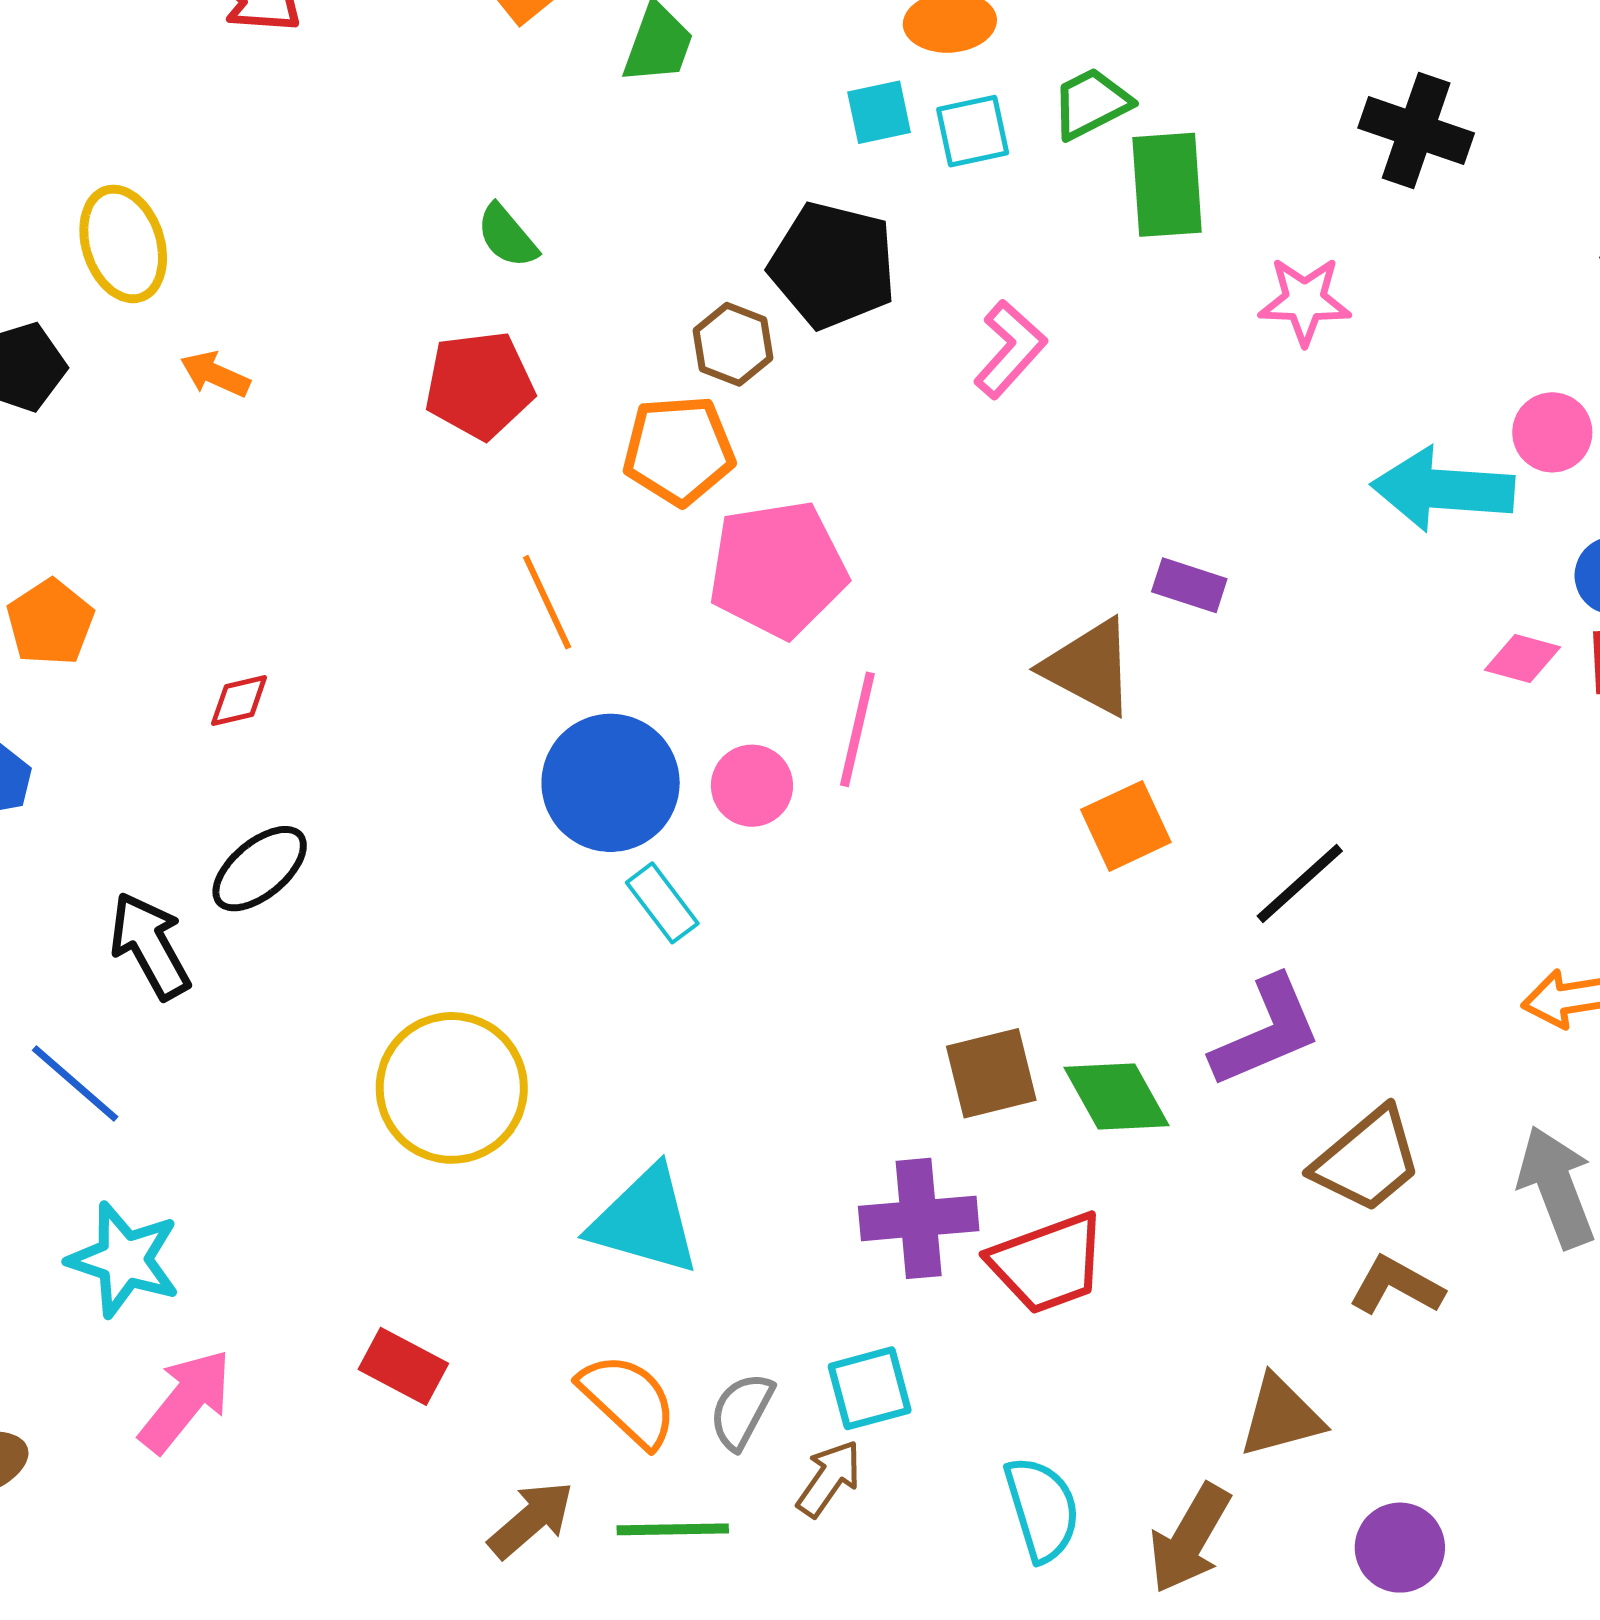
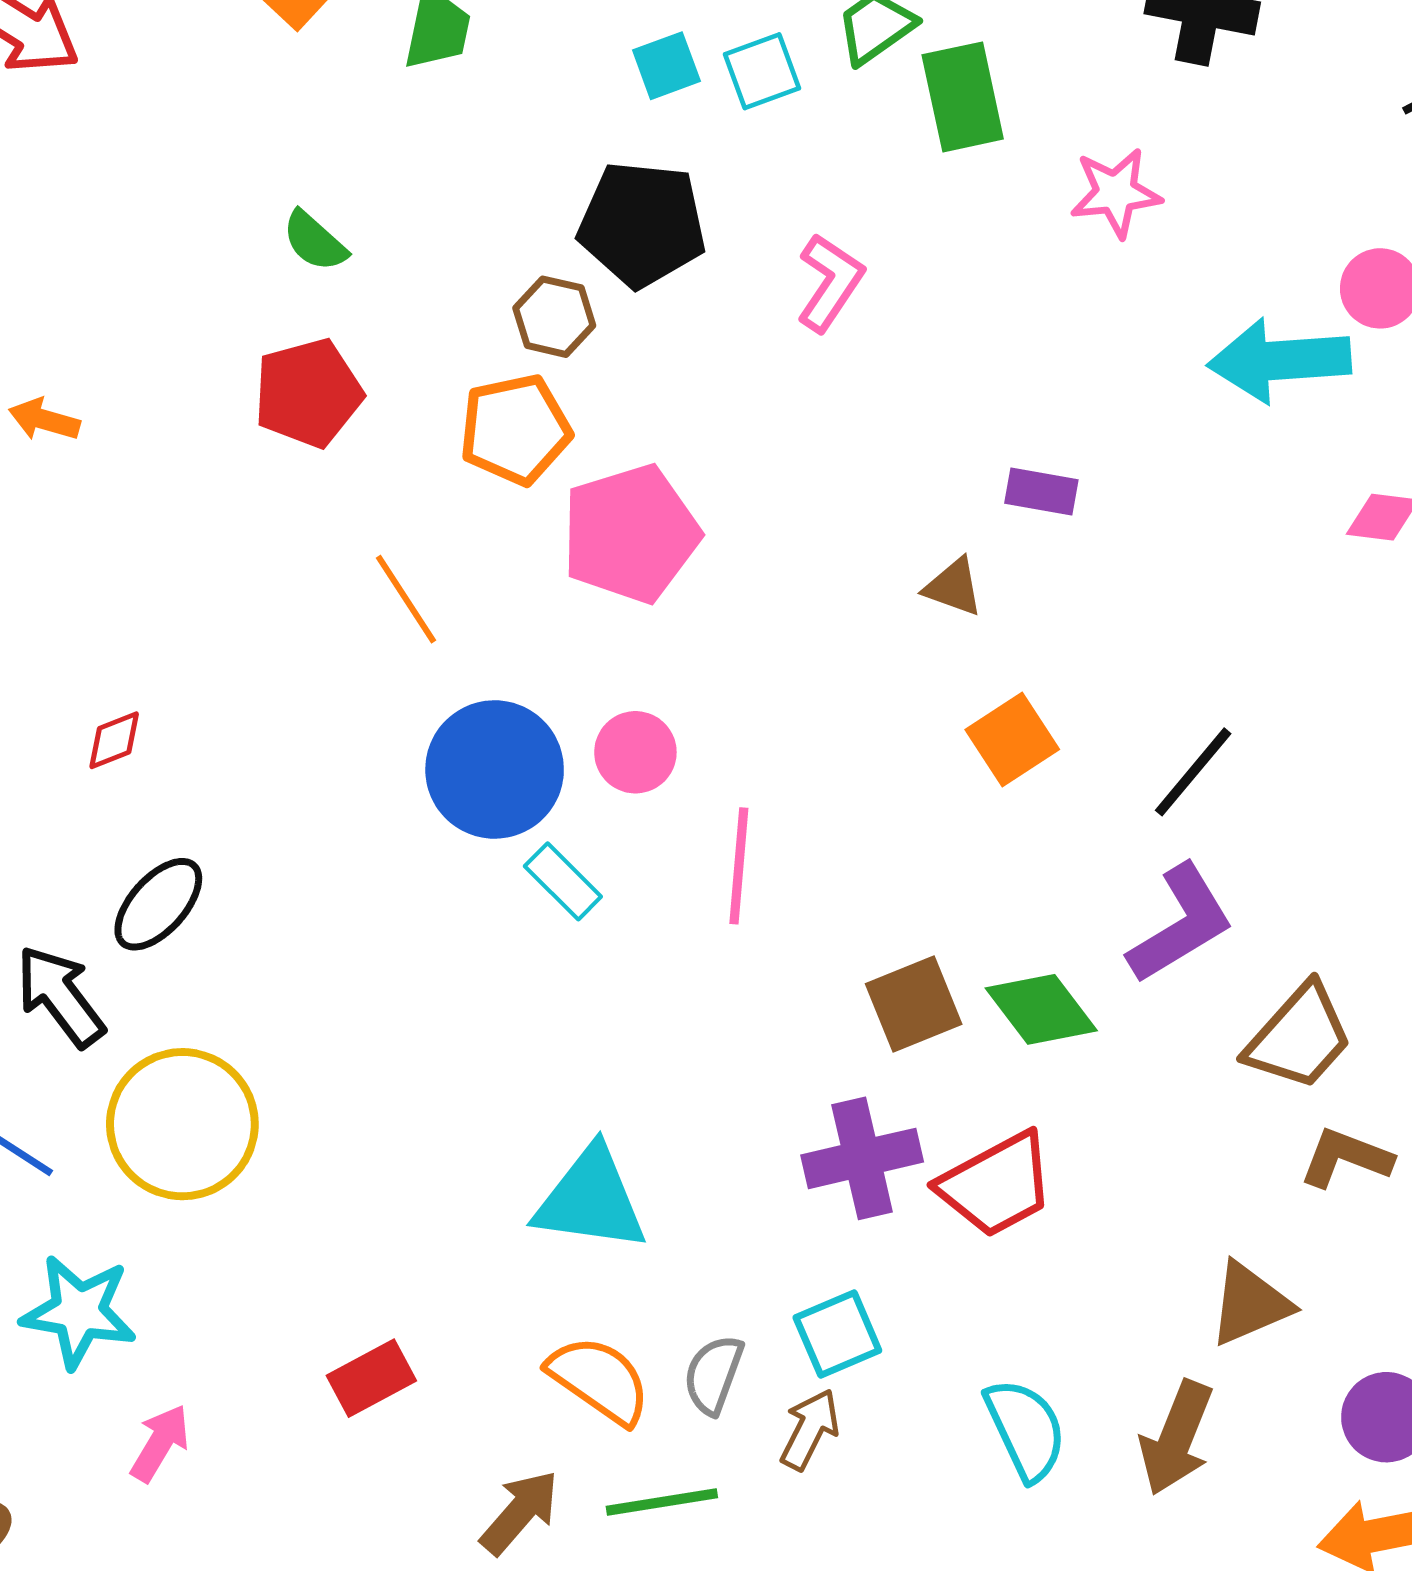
brown triangle: (1089, 667) -> (954, 587), size x0.6
pink line: (857, 729) -> (739, 866), moved
yellow circle: (452, 1088) -> (182, 1124), moved
red rectangle: (403, 1366) -> (371, 1378), turned -48
pink arrow: (186, 1401) -> (160, 1443), size x0.7

